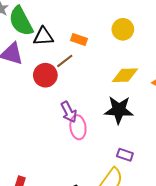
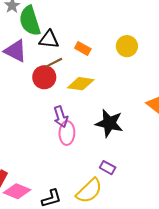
brown line: (65, 61) -> (54, 63), moved
yellow diamond: (125, 75) -> (81, 84), moved

